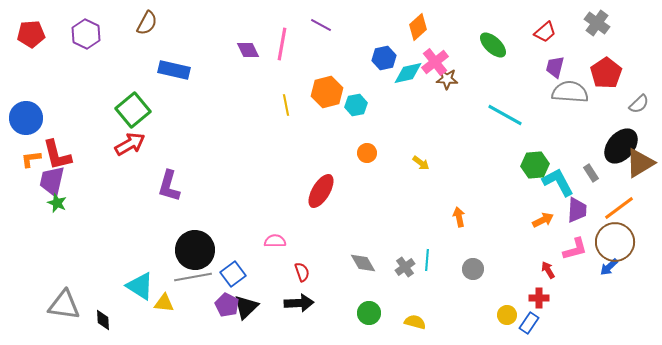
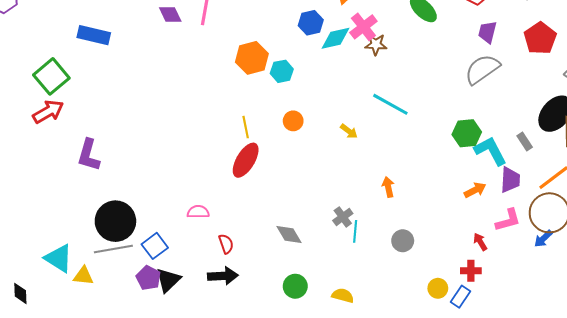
gray semicircle: (570, 92) -> (482, 69), moved, turned -39
yellow line: (286, 105) -> (246, 127), moved
cyan line: (505, 115) -> (390, 104), moved
gray cross: (405, 267) -> (343, 217), moved

